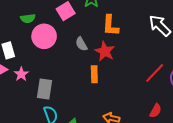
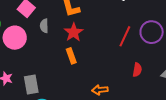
gray semicircle: (81, 44) -> (44, 26), moved, turned 48
red star: (105, 51) -> (74, 32), turned 30

